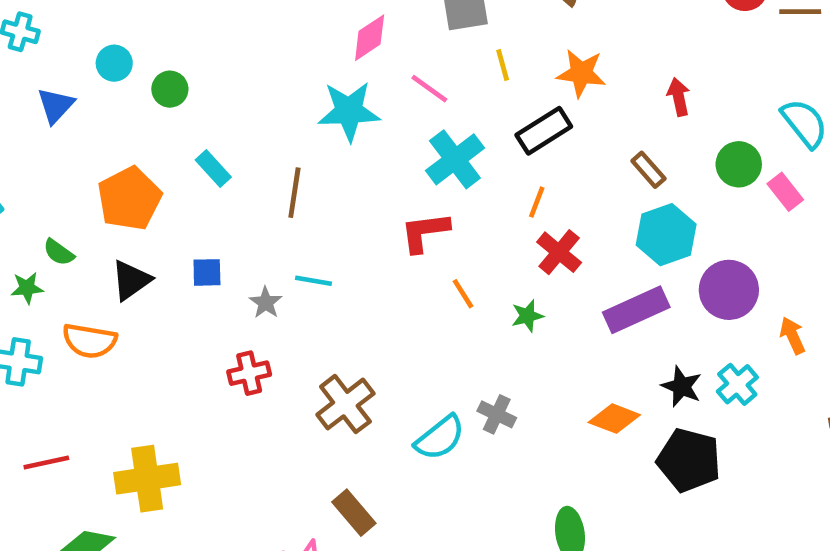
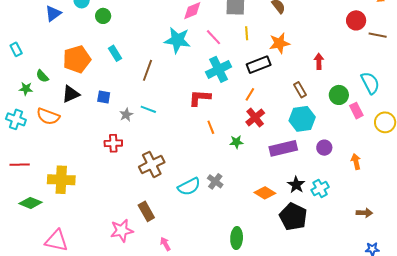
orange star: (581, 73) -> (279, 43), turned -30
purple circle: (729, 290) -> (324, 148), size x0.6
orange arrow: (792, 336) -> (356, 162), moved

